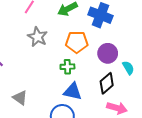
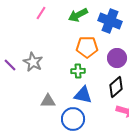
gray star: (38, 37) -> (33, 62), moved
gray triangle: (20, 98) -> (48, 101), moved, turned -35

